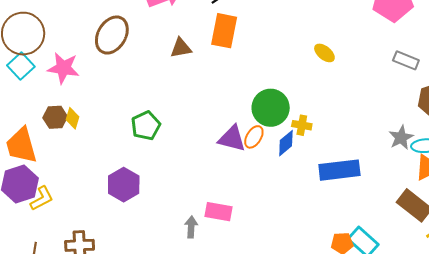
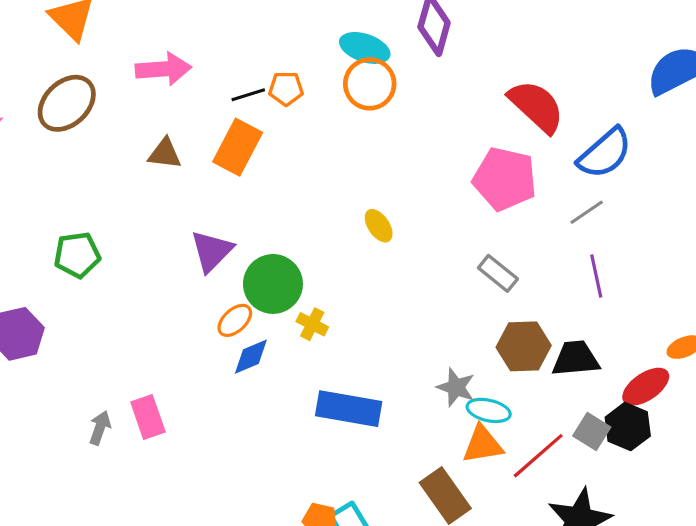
gray star: (401, 137) -> (456, 387), turned 30
purple triangle: (232, 139) -> (212, 251), moved, turned 44
blue diamond: (286, 143) -> (251, 357), moved
pink rectangle: (219, 212) -> (148, 417), turned 44

